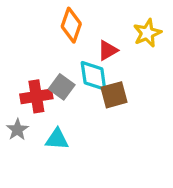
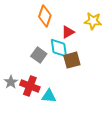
yellow star: (147, 33) -> (93, 21), turned 30
red cross: (36, 96) -> (30, 86), moved, turned 30
cyan triangle: (57, 139) -> (49, 96), moved

